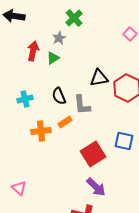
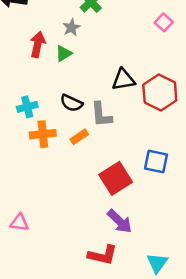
black semicircle: (59, 96) -> (71, 103), turned -42
orange cross: (41, 131) -> (43, 134), moved
pink triangle: (19, 188) -> (19, 223), turned -35

